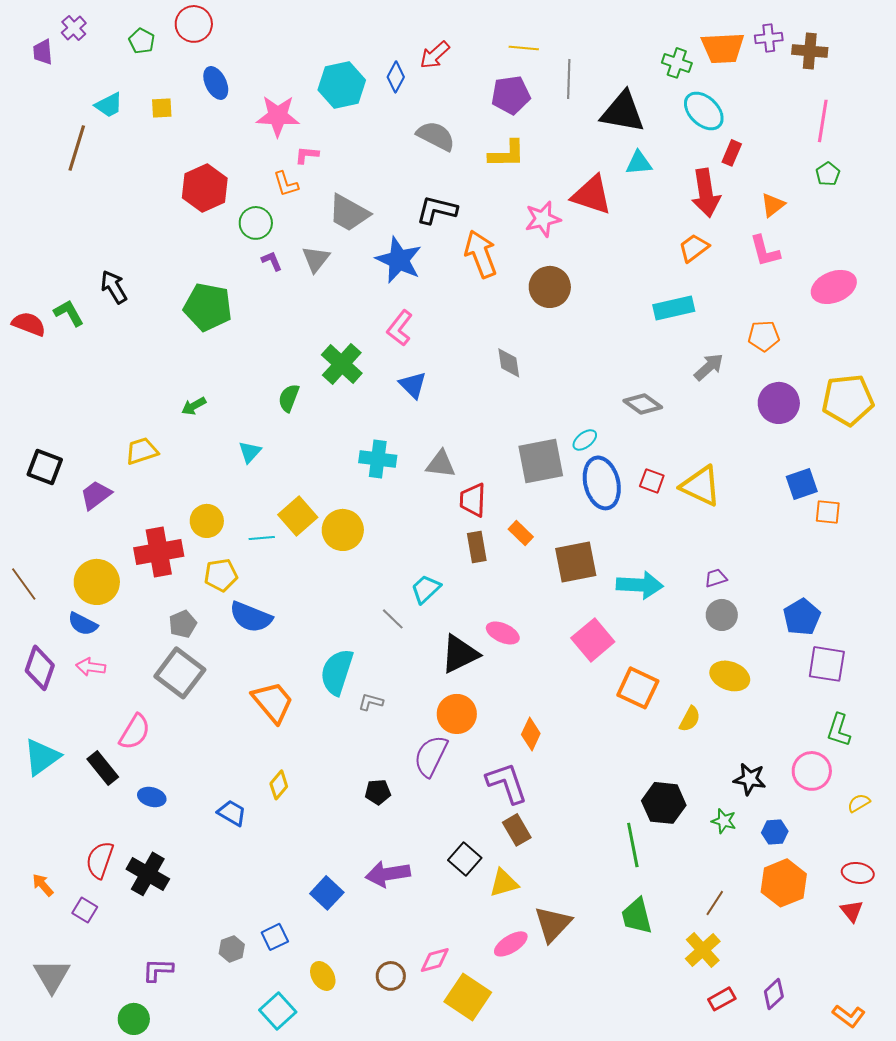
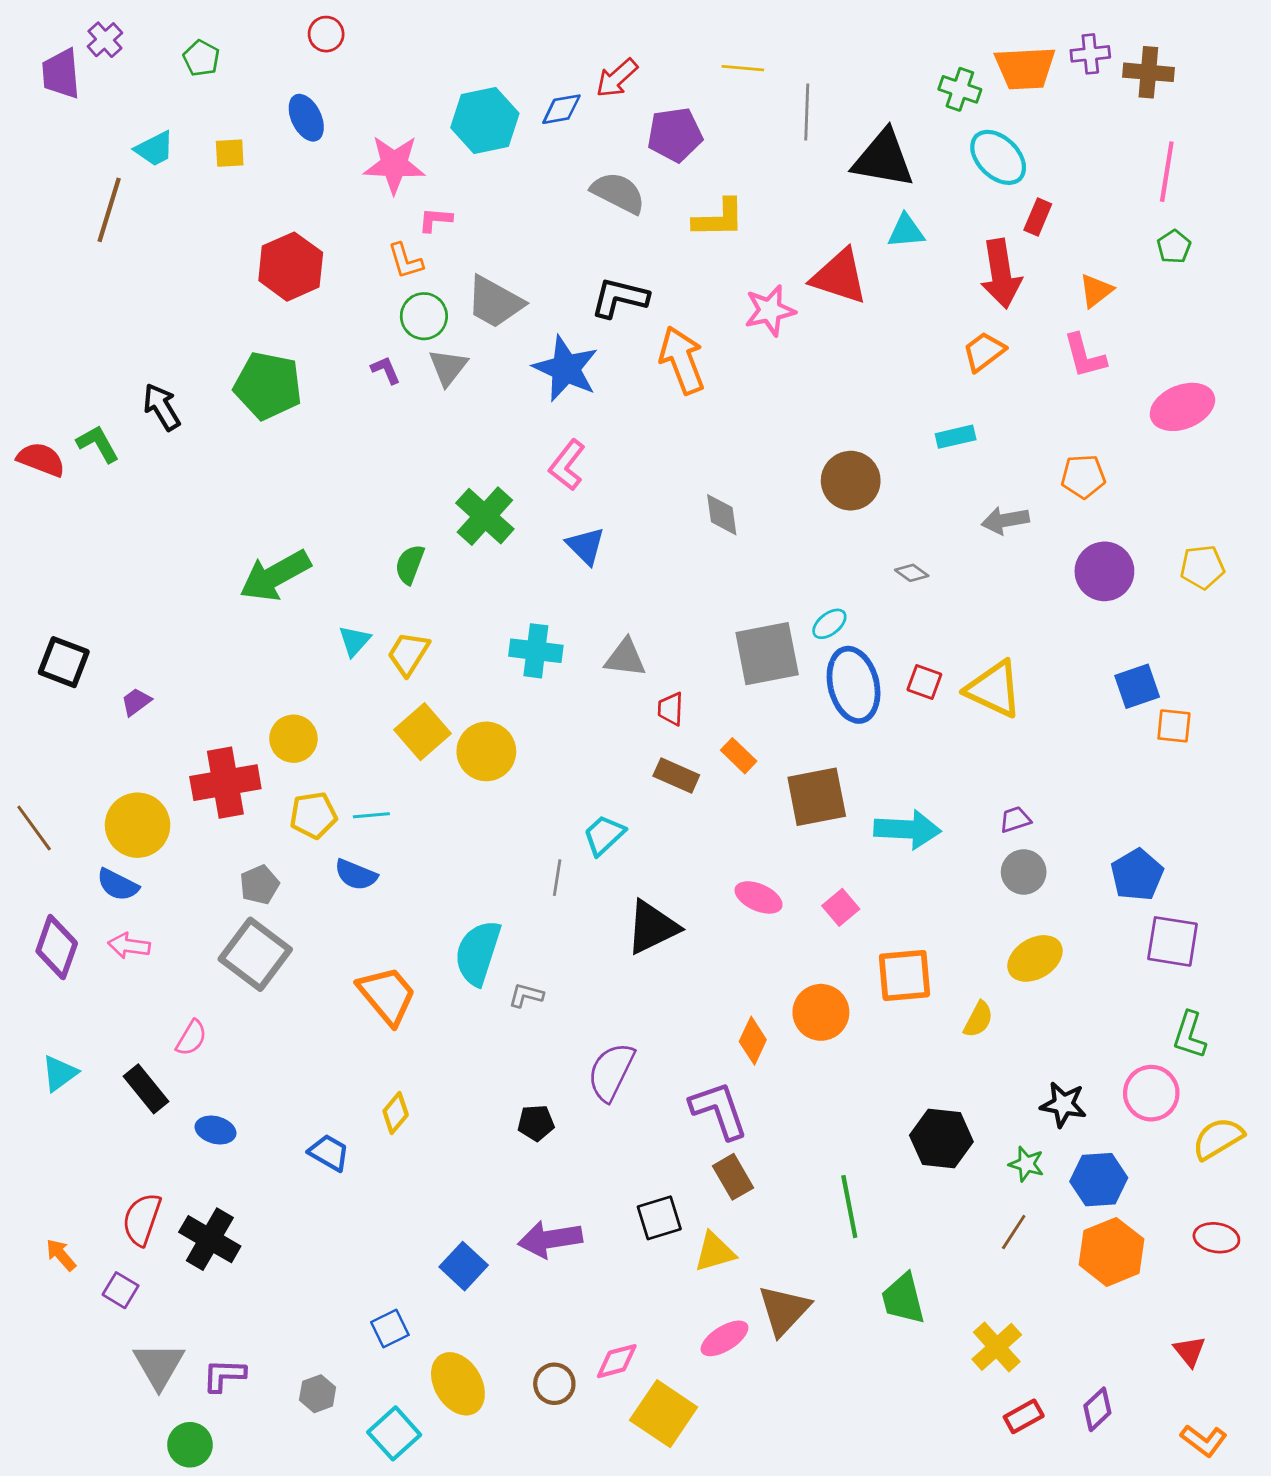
red circle: (194, 24) -> (326, 34), moved, size x0.7
purple trapezoid: (43, 52) -> (61, 74), size x1.4
blue diamond: (396, 77) -> (561, 109), turned 52
purple pentagon: (511, 95) -> (675, 135), moved
green circle: (256, 223) -> (424, 316), moved
brown circle: (550, 287) -> (851, 481), moved
green pentagon: (208, 307) -> (268, 386), moved
cyan rectangle: (674, 308) -> (956, 437), size x0.7
gray arrow: (709, 367) -> (1005, 520), turned -148
yellow pentagon: (848, 400) -> (1202, 567), size x0.6
gray diamond: (643, 404) -> (912, 573), size x0.6
green arrow: (194, 406) -> (275, 576), size x2.0
yellow trapezoid: (142, 451) -> (408, 654), moved, turned -40
purple trapezoid: (96, 495) -> (136, 702), size x0.7
red trapezoid: (473, 500) -> (671, 709), size x0.7
cyan line: (262, 538) -> (371, 815), moved
brown rectangle: (477, 547) -> (676, 776), turned -56
blue semicircle: (251, 617) -> (356, 875), size x0.7
gray line: (393, 619) -> (557, 878), turned 55
pink ellipse: (503, 633) -> (759, 897), moved
pink square: (593, 640) -> (841, 907), size x0.6
yellow ellipse: (730, 676) -> (1035, 958), turned -51
orange square: (638, 688) -> (905, 975), turned -30
orange circle: (457, 714) -> (821, 1012), moved
pink semicircle: (135, 732) -> (191, 1038), size x0.7
cyan triangle: (42, 757) -> (60, 1073), size x0.7
yellow semicircle: (859, 803) -> (1218, 1139), size x1.6
blue hexagon: (775, 832) -> (1099, 1180), size x1.5
green line: (633, 845) -> (849, 1207), moved
black square: (465, 859) -> (659, 1218), turned 32
brown line: (715, 903) -> (1014, 1232), moved
red triangle: (852, 911) -> (1190, 1351), moved
gray hexagon: (232, 949) -> (318, 1394), moved
gray triangle: (52, 976) -> (159, 1365), moved
yellow ellipse: (323, 976) -> (458, 1384), size x1.5

